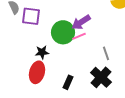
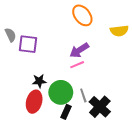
green circle: (63, 32) -> (61, 92), moved
gray line: (106, 53) -> (83, 95), moved

